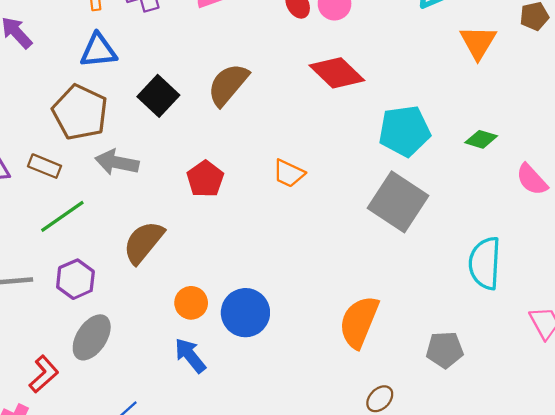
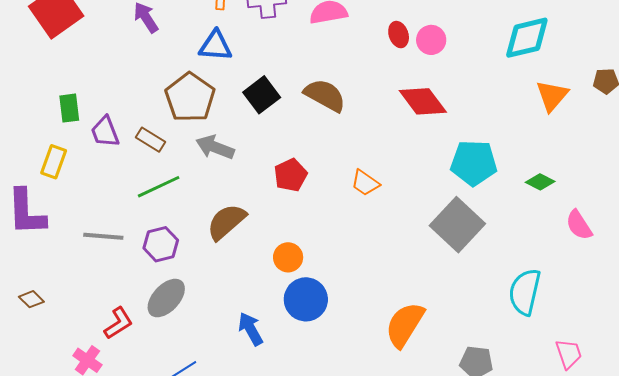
brown semicircle: (228, 85) -> (325, 95), turned 69
orange circle: (191, 303) -> (288, 257), moved

